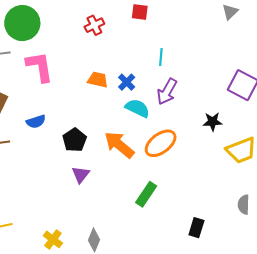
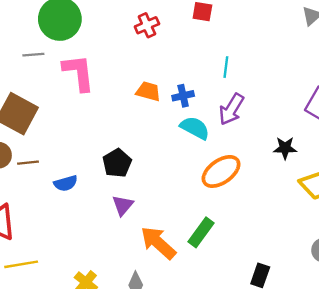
blue cross: (127, 82) -> (183, 96), turned 30
blue semicircle: (36, 122) -> (66, 183), moved
orange arrow: (119, 145) -> (158, 243), moved

